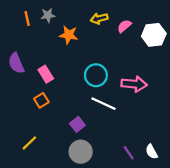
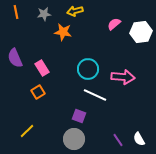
orange line: (27, 18) -> (16, 12), moved
yellow arrow: (99, 18) -> (75, 11), moved
purple square: (77, 124) -> (79, 116), moved, turned -32

